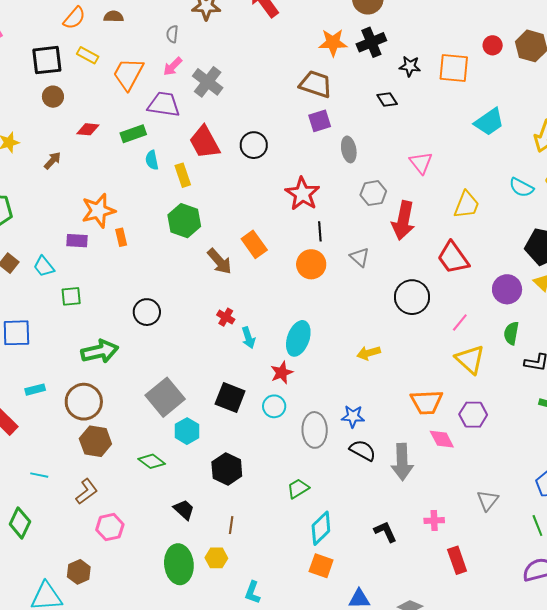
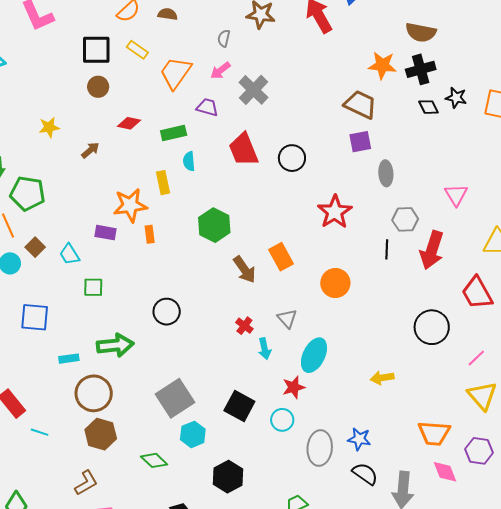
black diamond: (387, 99) -> (429, 107), moved
purple trapezoid: (164, 104) -> (207, 107), size x0.7
yellow rectangle: (183, 175) -> (163, 183), moved
black line: (320, 231) -> (387, 249), moved
gray triangle: (360, 257) -> (287, 318), moved
cyan rectangle: (35, 390) -> (69, 359), moved
cyan line: (39, 475) -> (40, 432), moved

